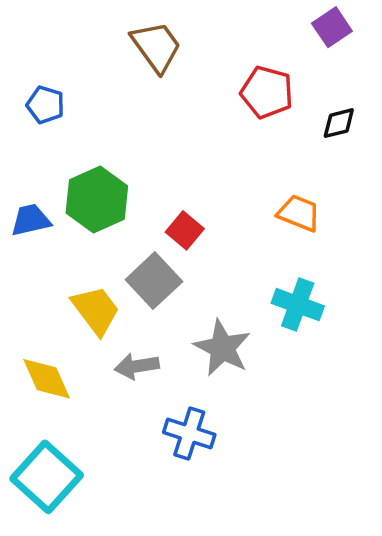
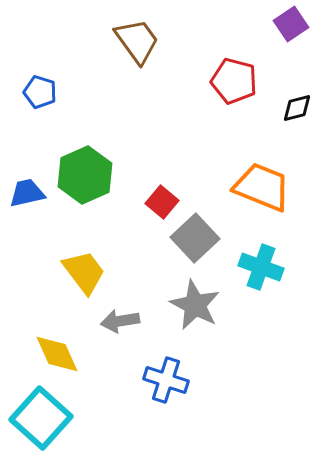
orange trapezoid: (299, 213) -> (262, 187), size x1.5
gray square: (154, 281) -> (195, 238), moved
yellow diamond: (47, 379) -> (57, 354), moved

